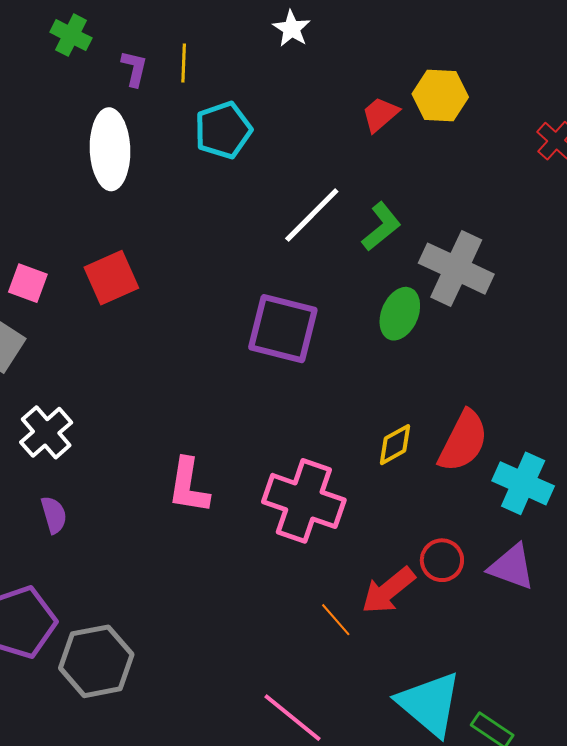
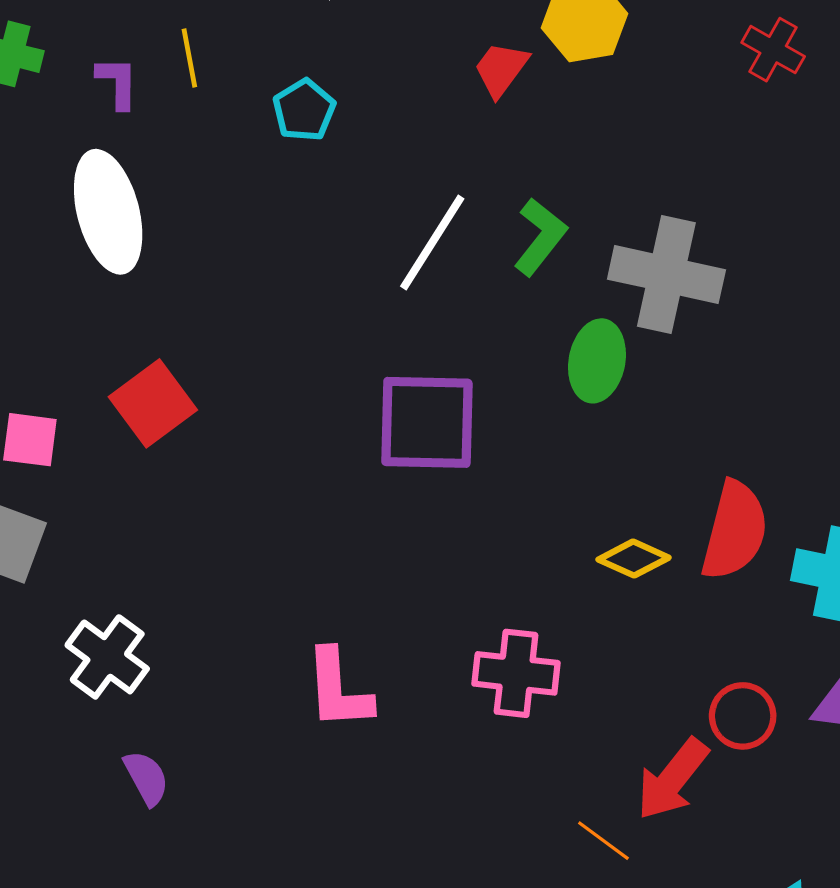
cyan pentagon: (223, 130) -> (304, 110), moved, size x0.7
yellow diamond: (395, 445) -> (634, 559), turned 66
pink cross: (304, 501) -> (516, 673), size x0.7

